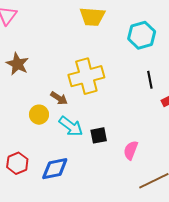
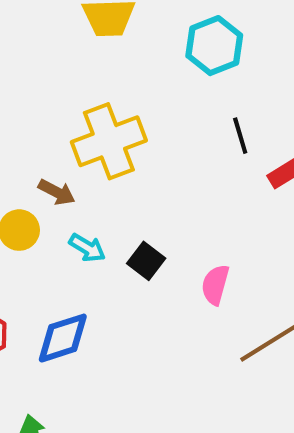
cyan arrow: (71, 126) -> (87, 248), size x0.7
black square: (99, 135) -> (146, 261), turned -36

